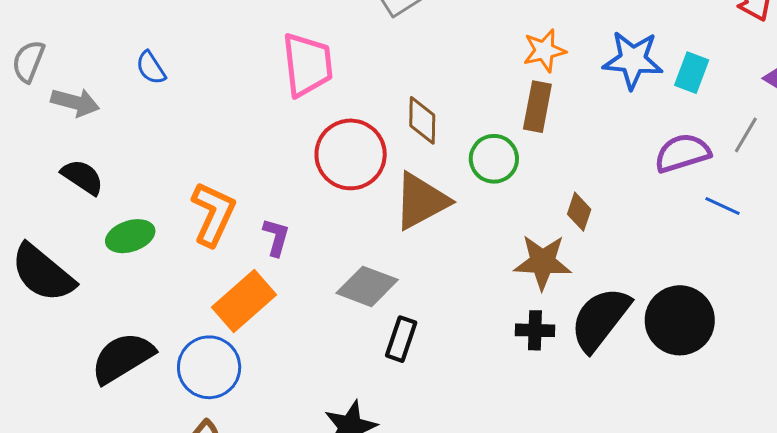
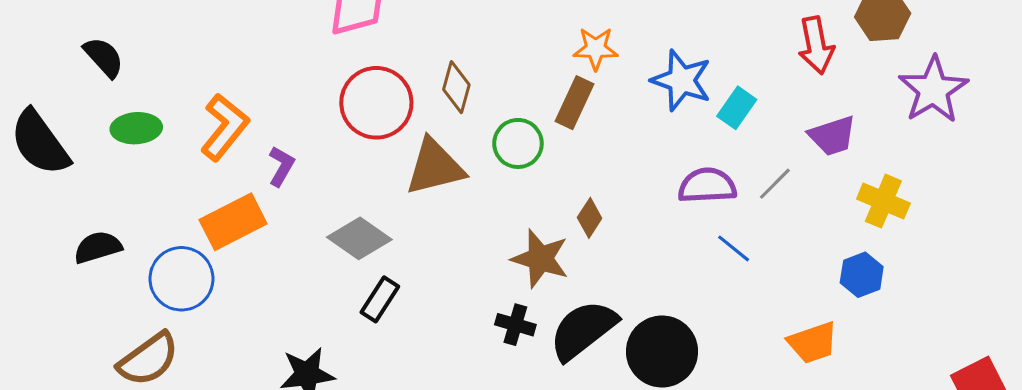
black semicircle: (122, 358) -> (98, 247), size x0.7

